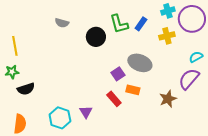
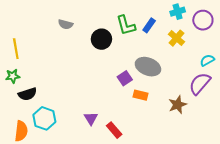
purple circle: (192, 19) -> (203, 20), size x0.7
yellow cross: (167, 36) -> (177, 38), turned -35
red rectangle: (114, 99) -> (114, 130), moved
cyan hexagon: (60, 118) -> (44, 118), moved

